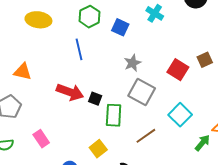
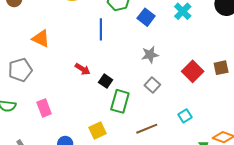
red arrow: (70, 92) -> (83, 69), size x0.6
gray square: (142, 92) -> (152, 85), size x0.6
cyan square: (180, 115) -> (185, 116), size x0.6

